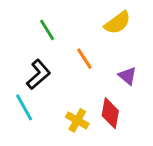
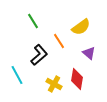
yellow semicircle: (117, 23) -> (81, 27), moved
black L-shape: (38, 74) -> (39, 55), moved

